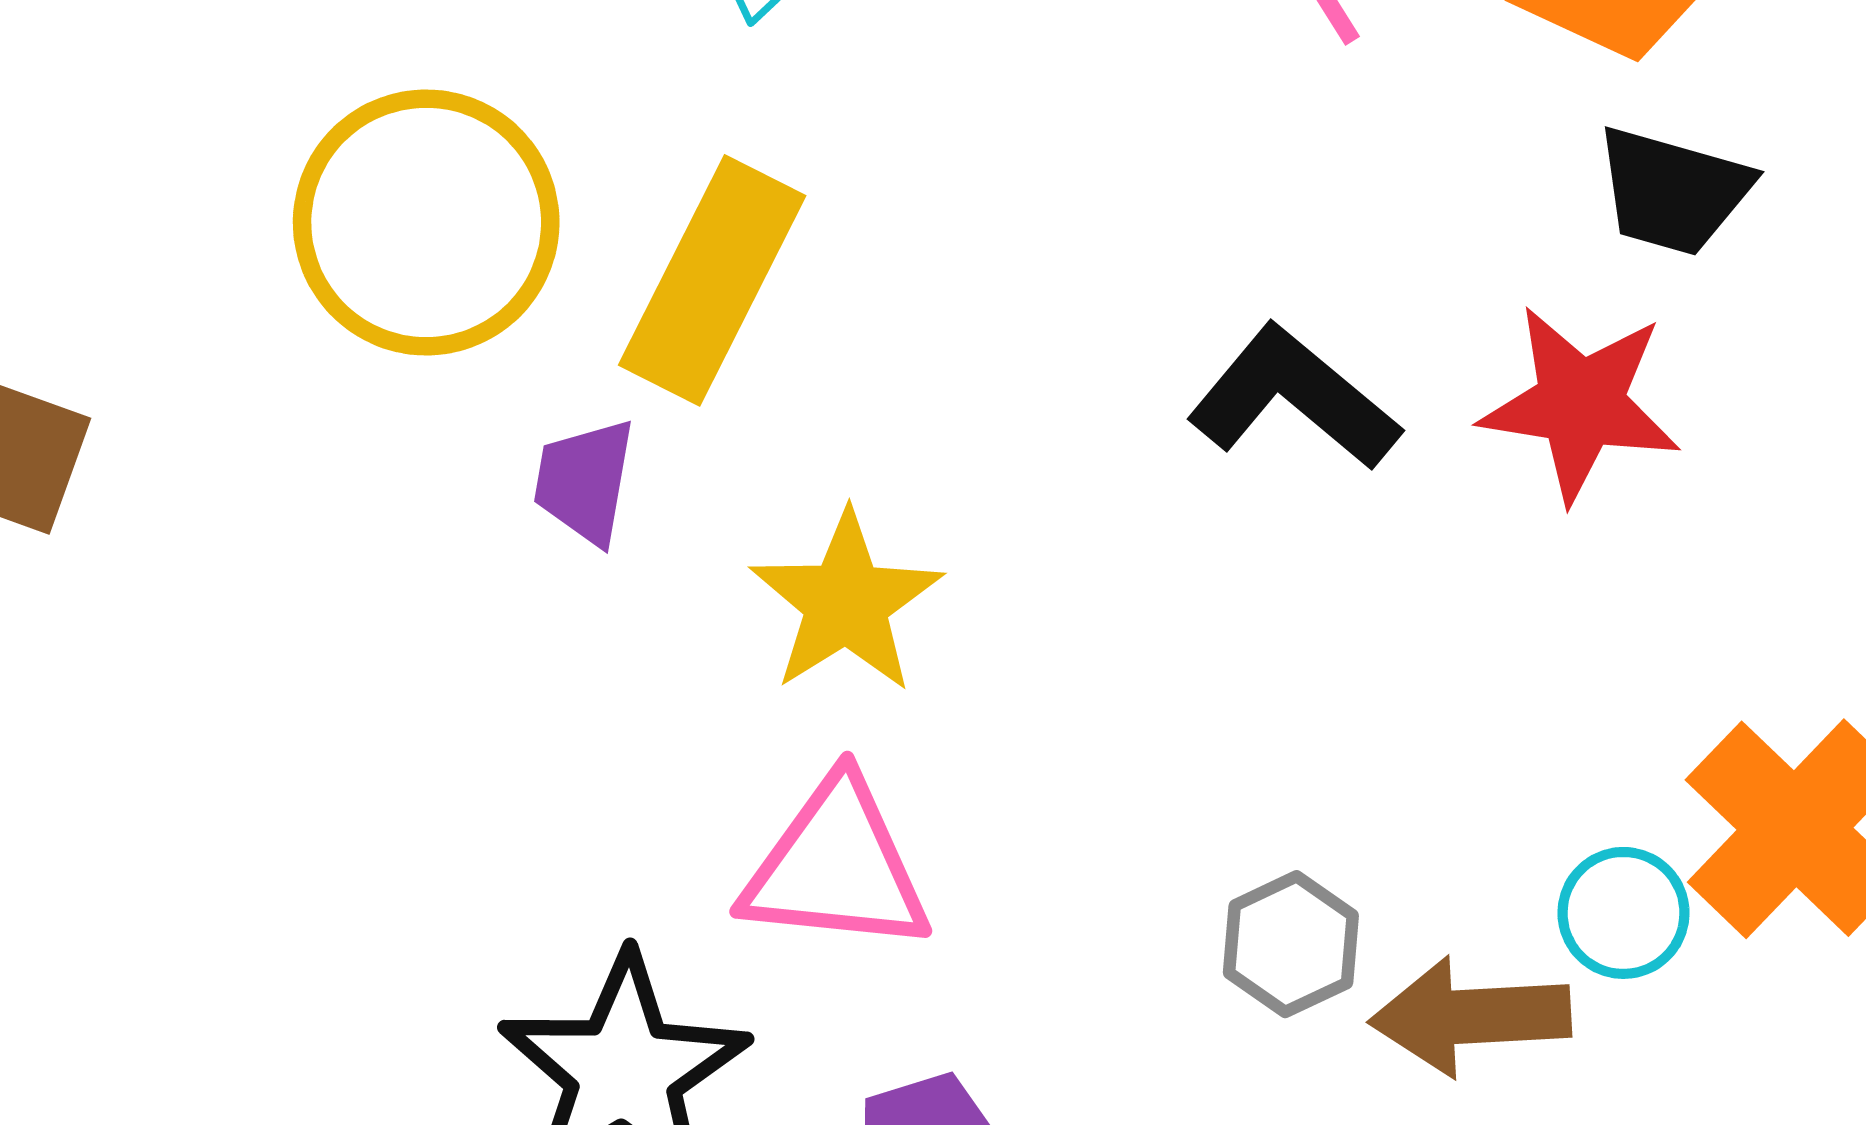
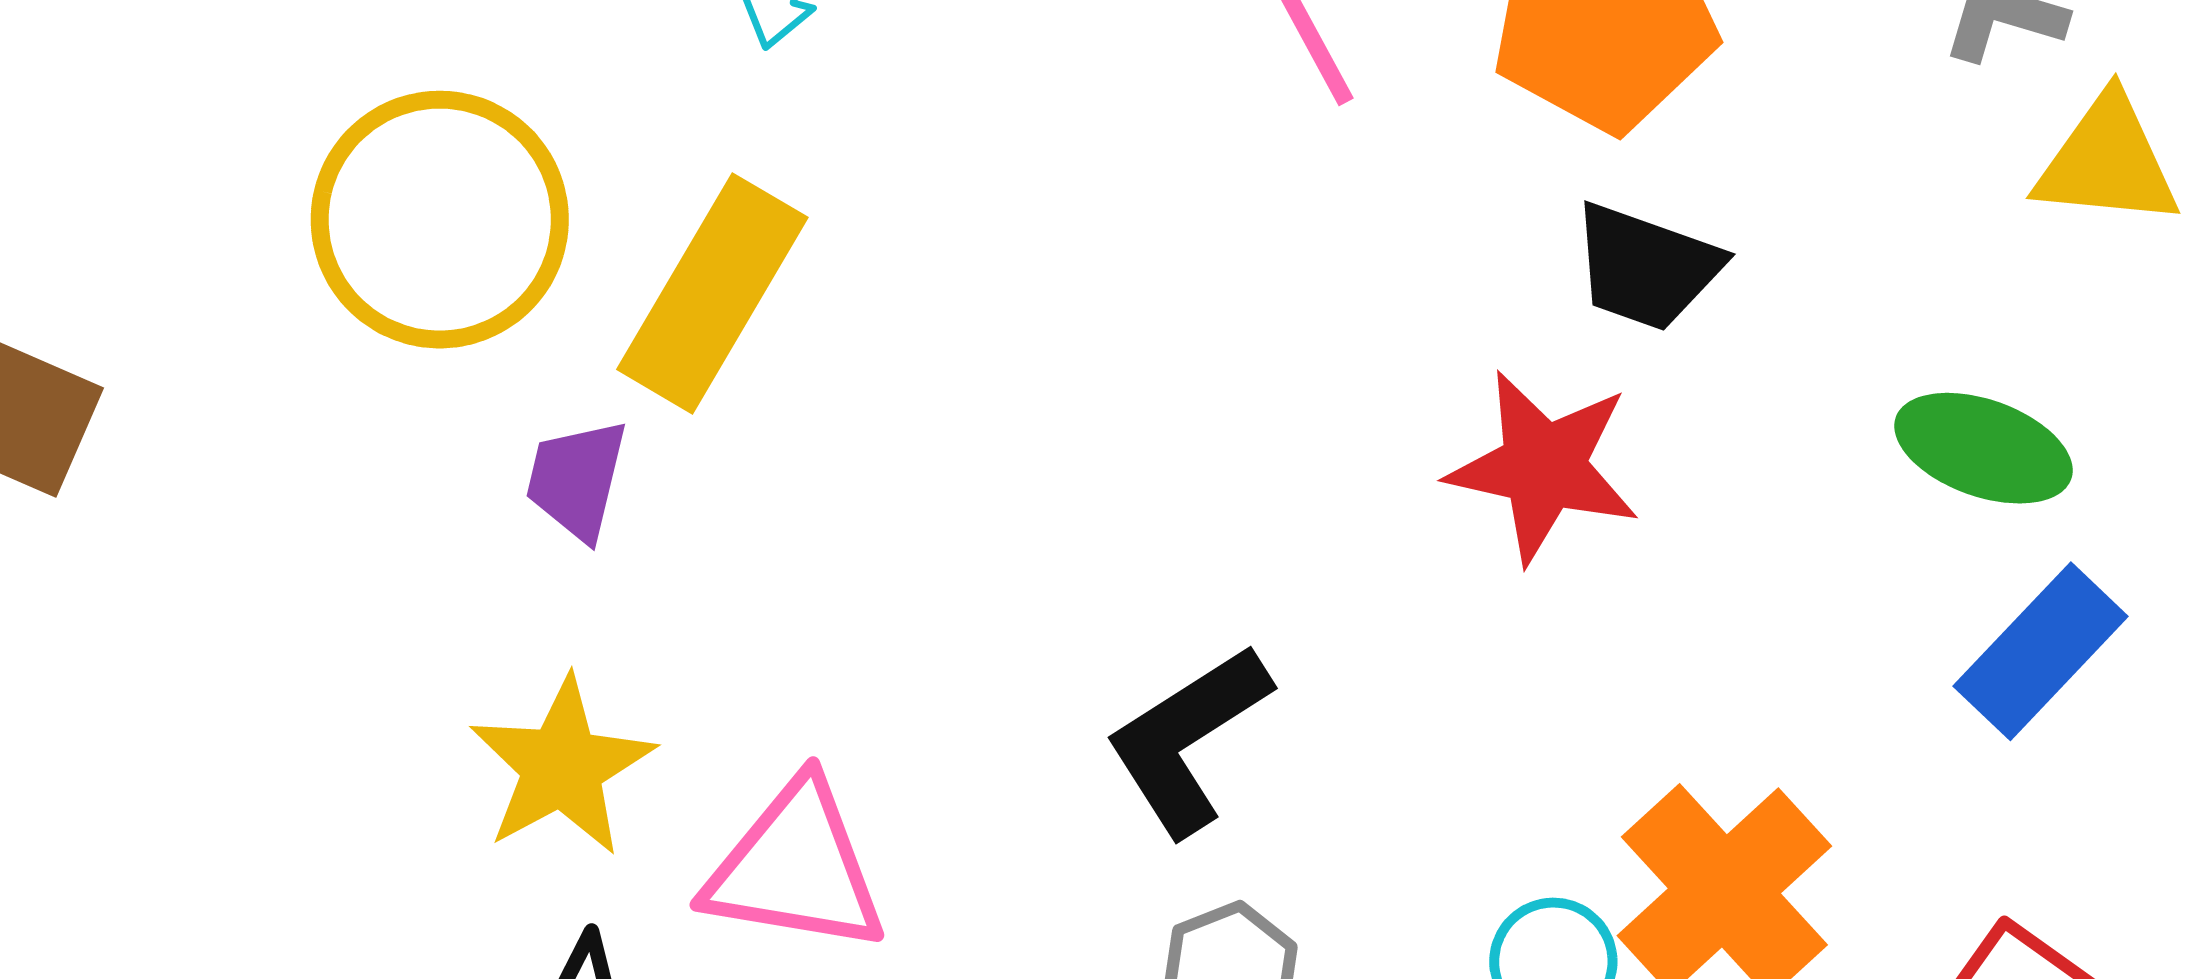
black L-shape: (1294, 398) -> (1188, 739), moved, turned -76
yellow star: (846, 602) -> (562, 767), moved

